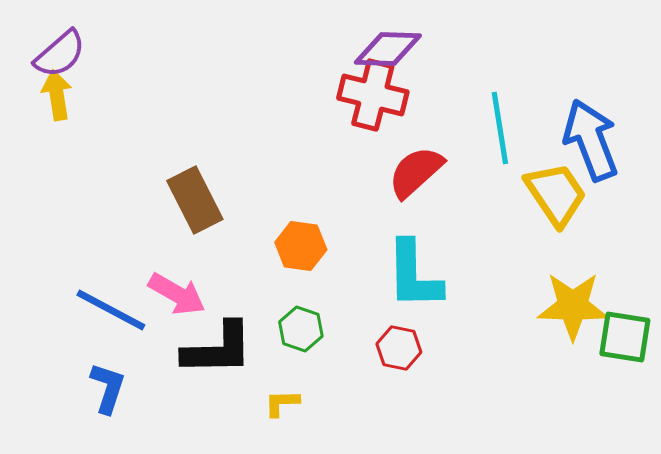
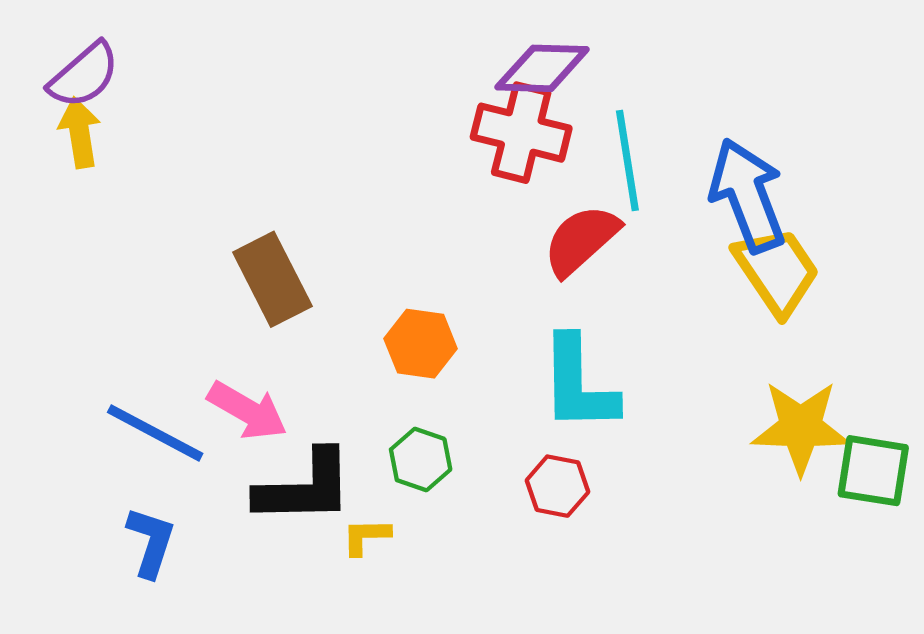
cyan line: (500, 128) -> (627, 161), moved
blue arrow: (591, 140) -> (748, 195), moved
yellow L-shape: (282, 403) -> (366, 536), moved

